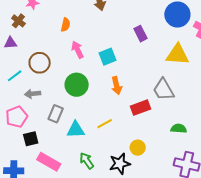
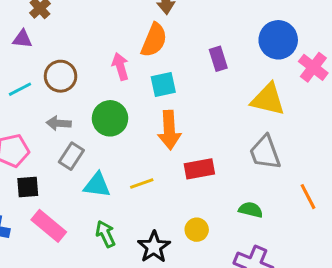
orange semicircle: (65, 25) -> (154, 40), moved, size x1.6
orange arrow: (117, 86) -> (169, 130), size x1.4
gray trapezoid: (164, 90) -> (265, 152), moved
gray arrow: (33, 94) -> (59, 123), moved
yellow circle: (138, 148) -> (197, 230), moved
black star: (120, 164) -> (154, 247), turned -30

